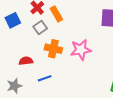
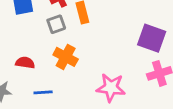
pink star: (81, 50) -> (111, 88), moved

